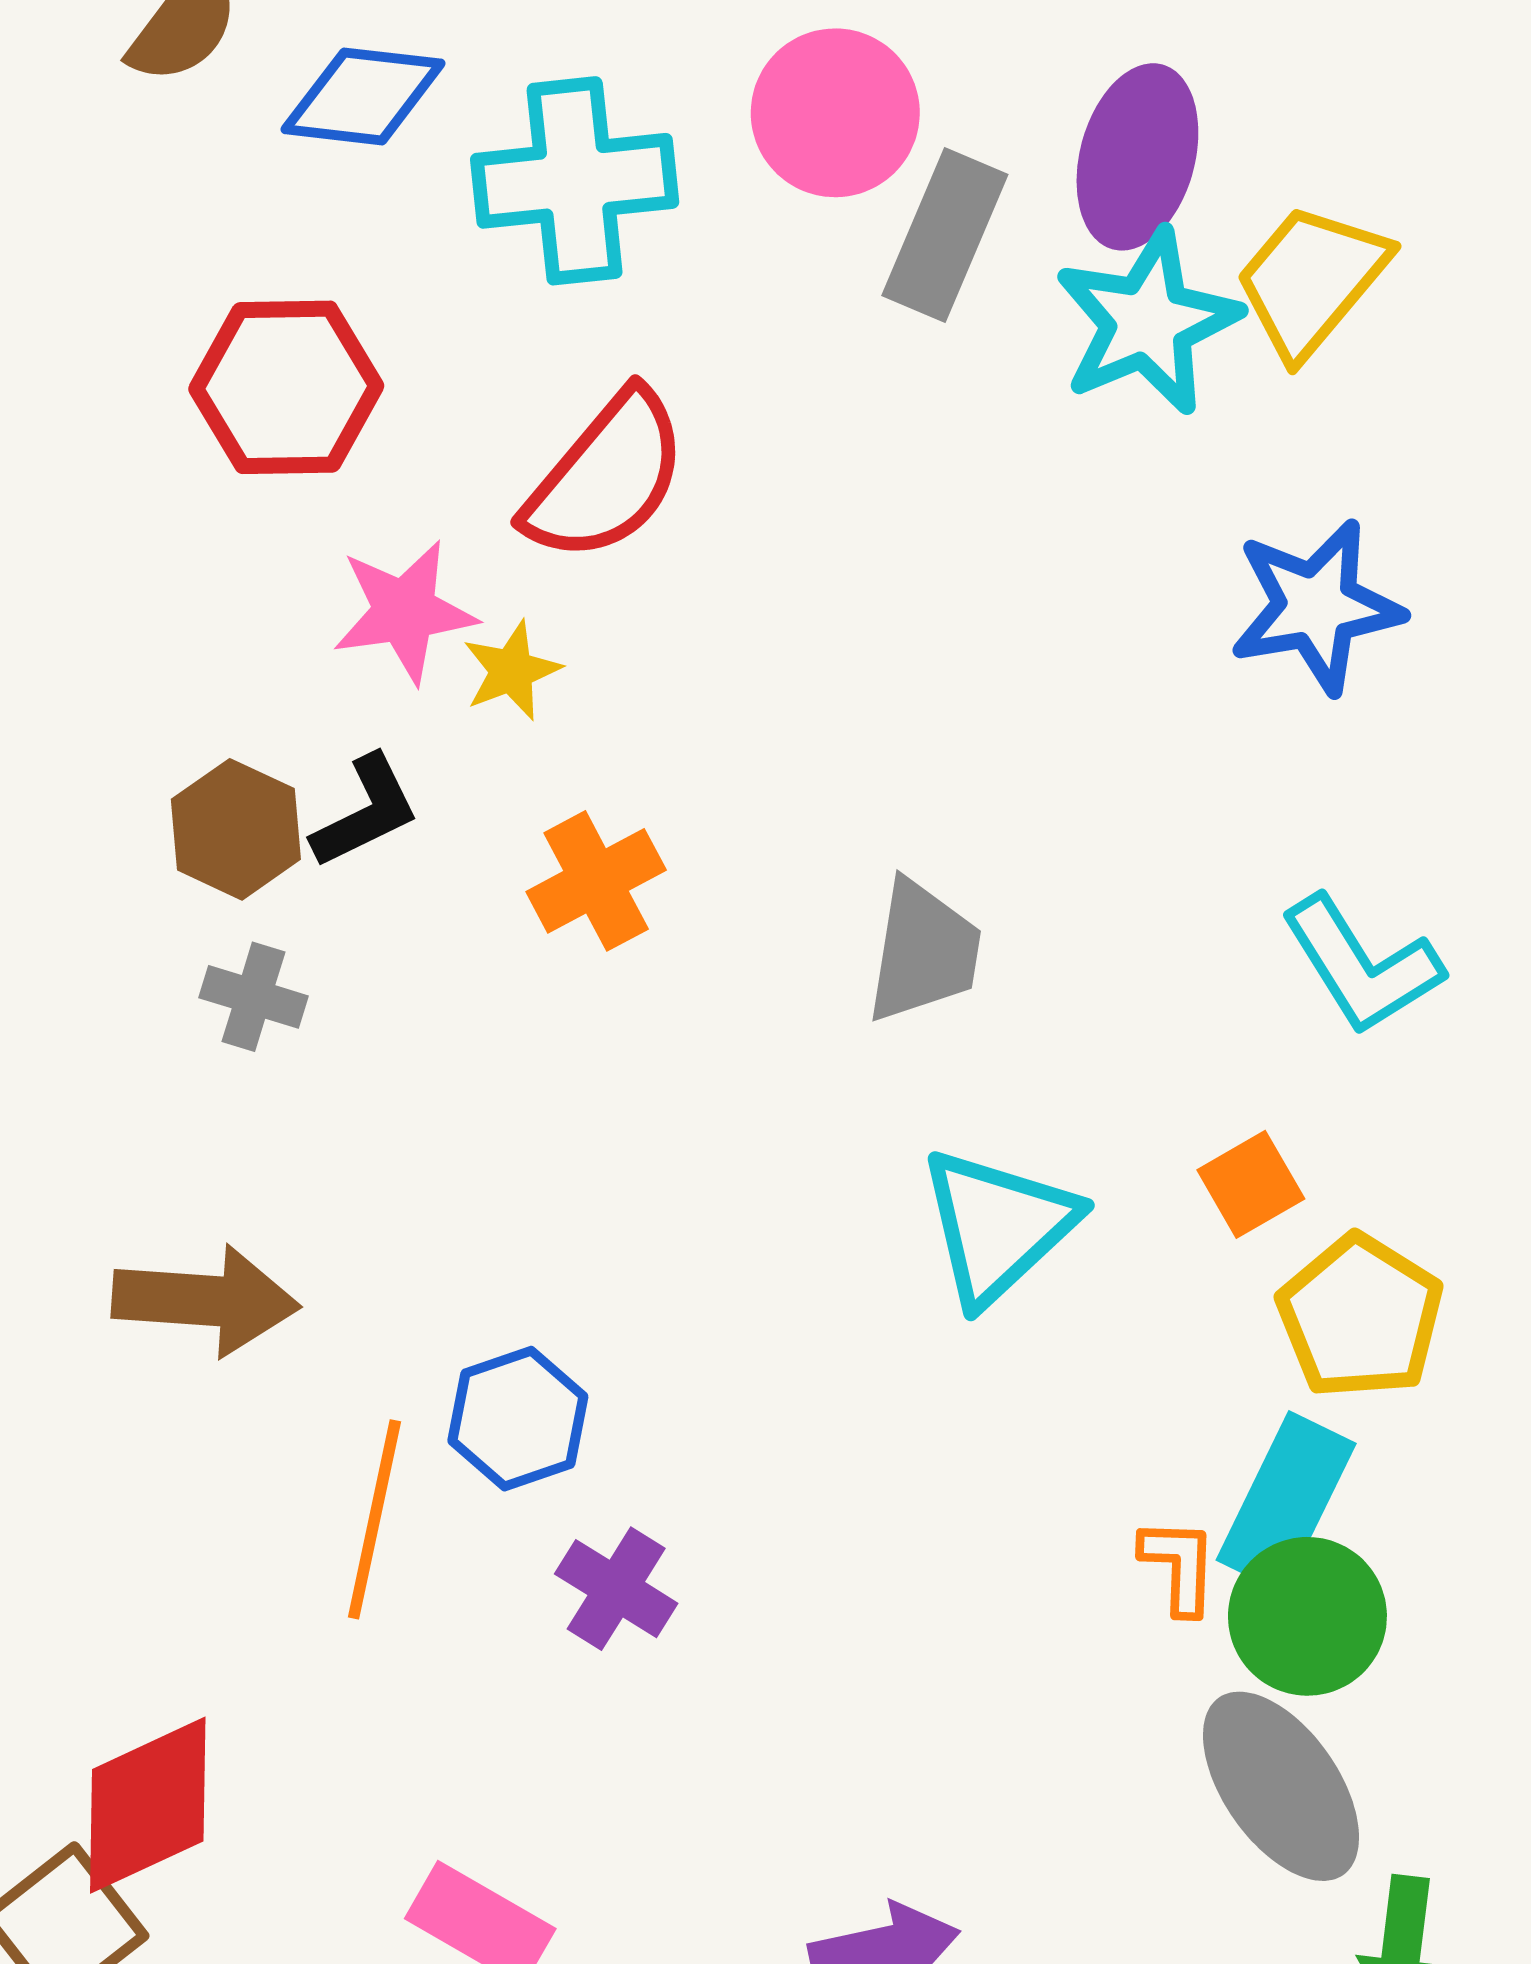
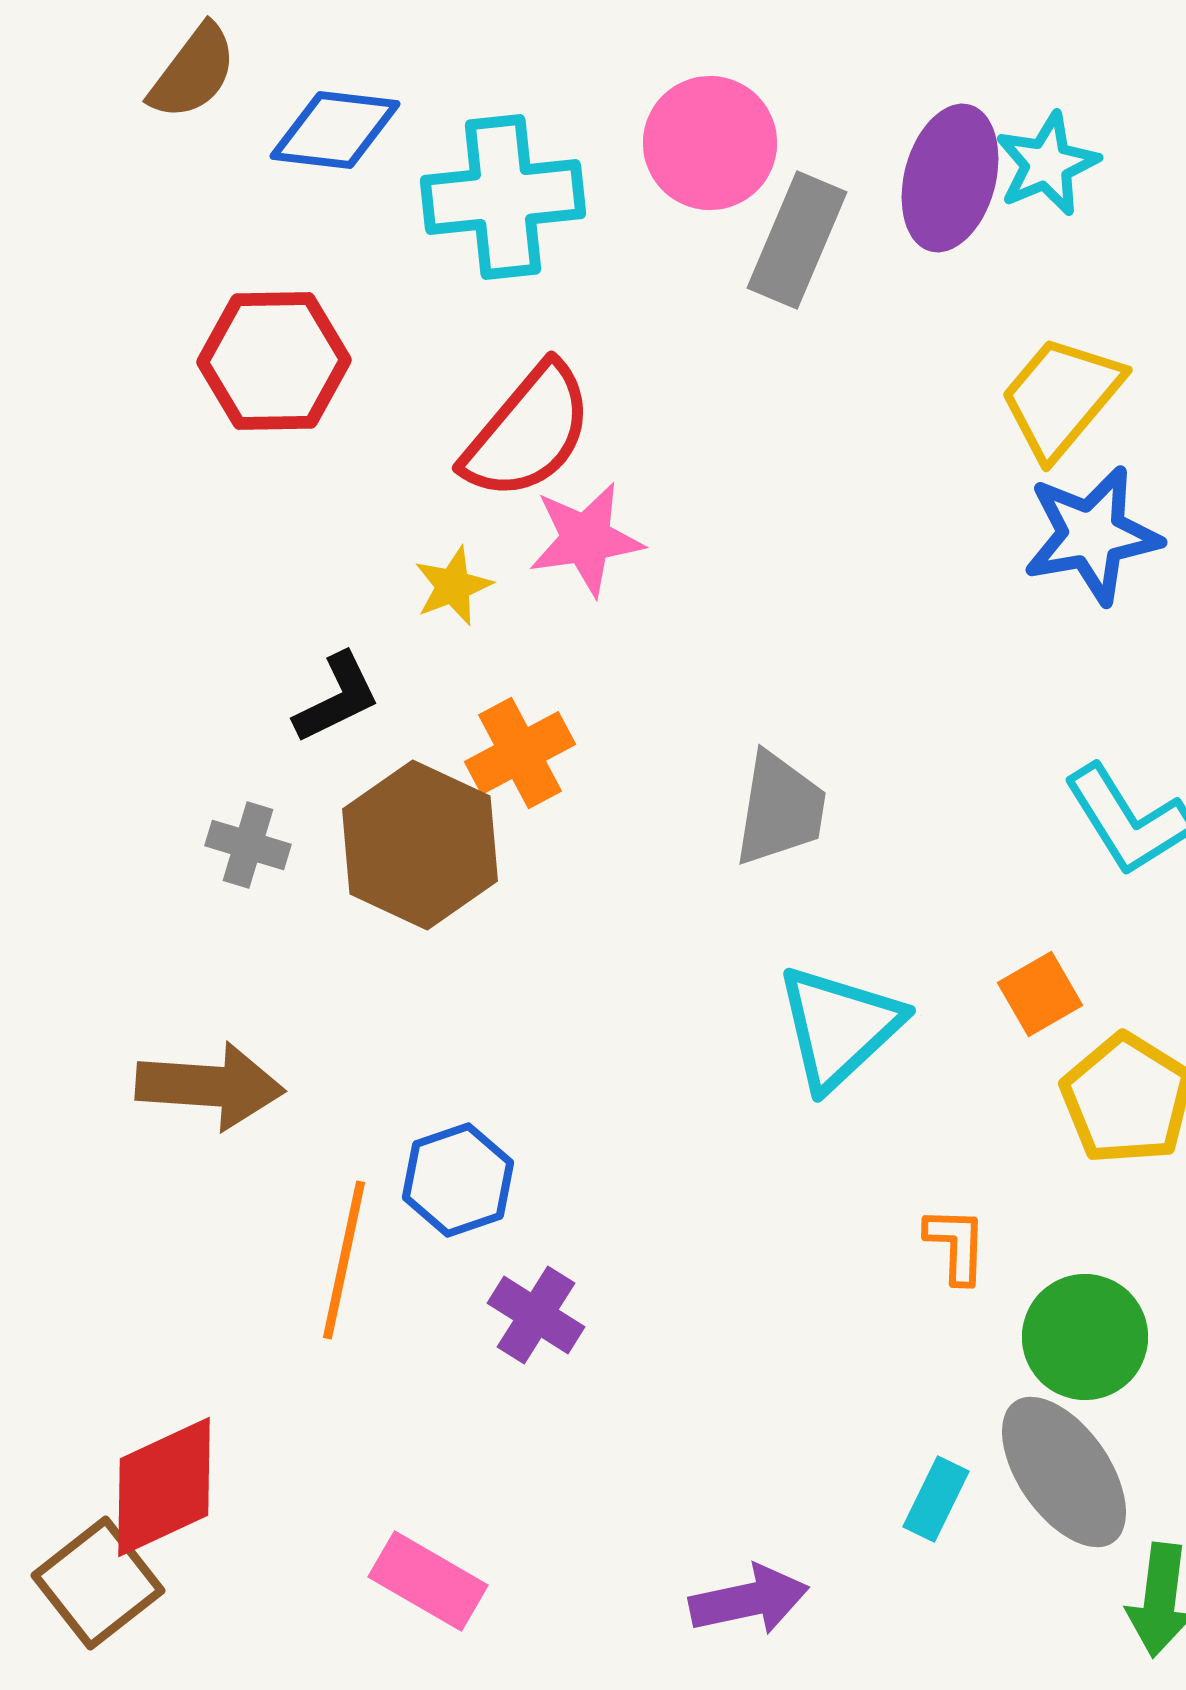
yellow trapezoid: (1311, 280) -> (1061, 397), moved
cyan star: (1148, 322) -> (1047, 164), moved, size x0.7
pink star: (405, 611) -> (586, 539), moved
brown hexagon: (236, 829) -> (420, 845), moved, size x1.5
cyan rectangle: (1286, 1502) -> (936, 1499), moved, size x0.6
orange L-shape: (1179, 1566) -> (956, 1245), moved

